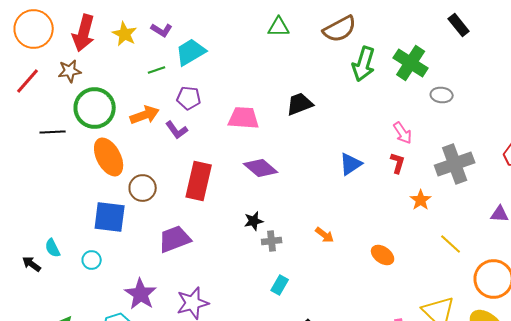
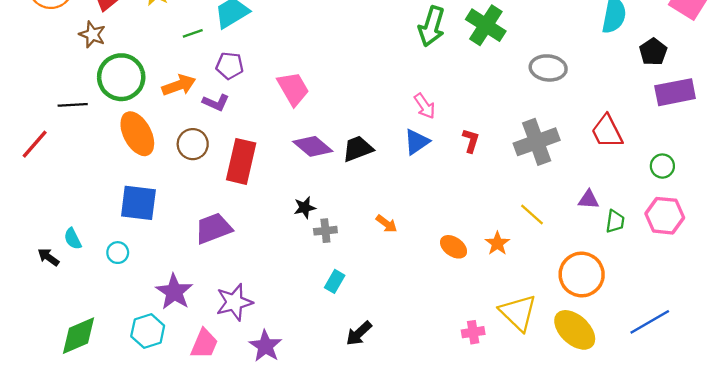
brown star: (70, 71) -> (92, 34), turned 30
red line: (28, 81) -> (35, 144), moved
gray ellipse: (442, 95) -> (548, 68), moved, size x1.4
black trapezoid: (300, 104) -> (358, 149), moved
pink trapezoid: (244, 118) -> (293, 89), turned 56
purple L-shape: (177, 130) -> (216, 103), turned -30
pink arrow: (403, 133) -> (425, 106), moved
brown circle: (143, 188) -> (193, 144), moved
orange star: (421, 200) -> (497, 243), moved
yellow line: (451, 244) -> (532, 215), moved

